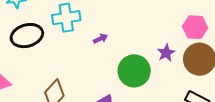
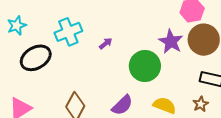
purple star: (166, 53) -> (171, 42), size x1.4

